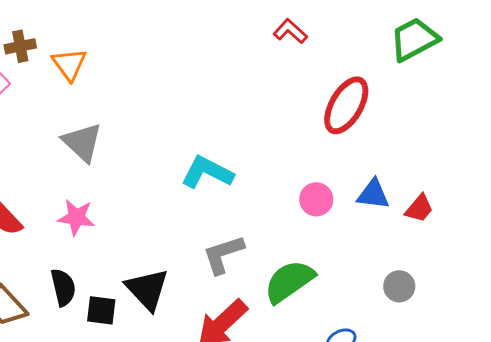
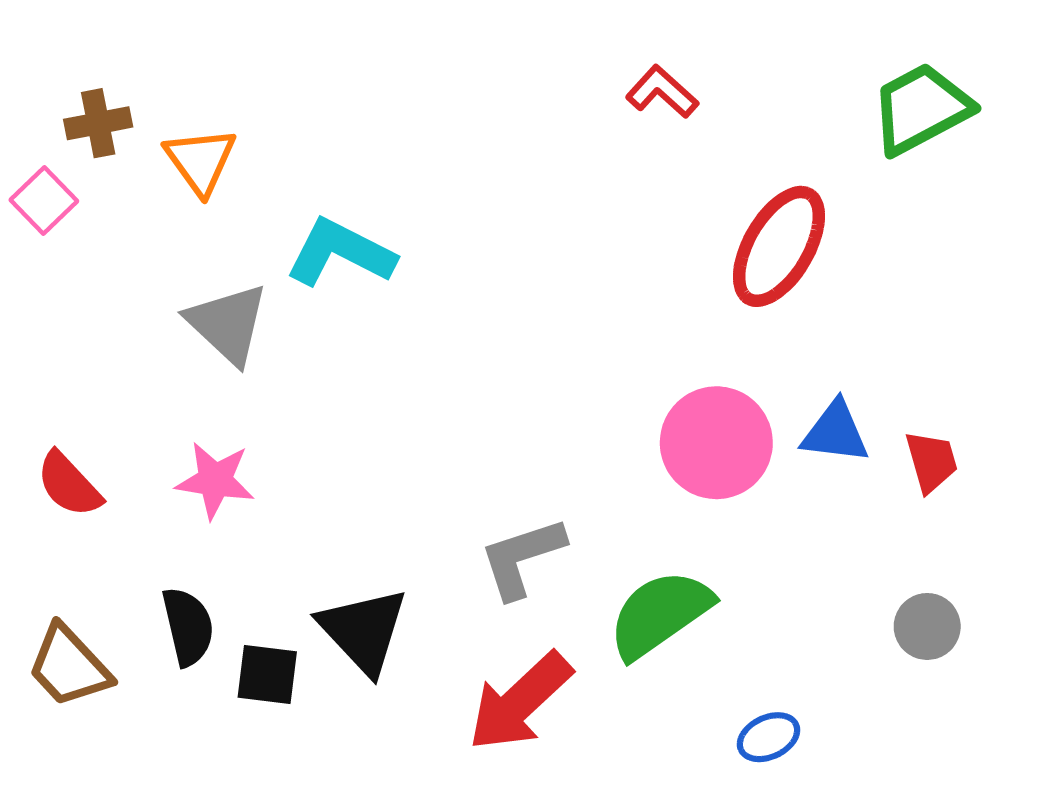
cyan L-shape: (207, 172) -> (340, 253), moved
pink circle: (316, 199) -> (716, 443), size x1.6
red trapezoid: (419, 208) -> (931, 462), turned -56
gray circle: (399, 286) -> (927, 626), moved

